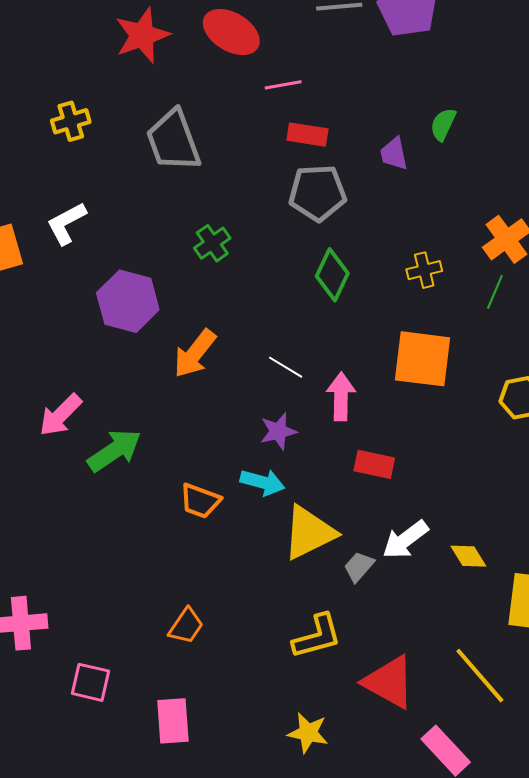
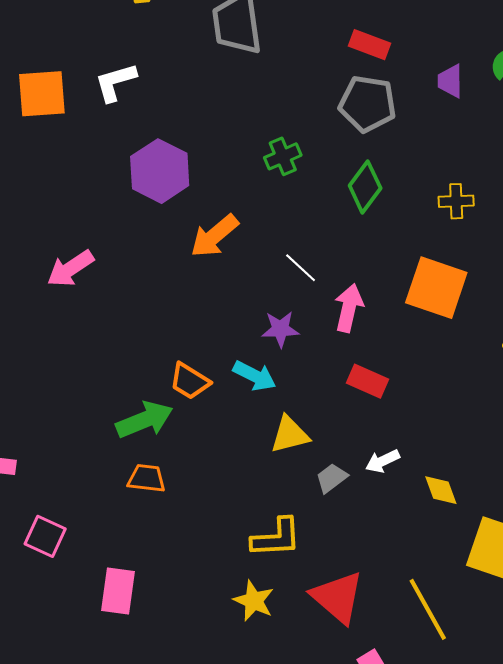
green cross: (212, 243) -> (283, 156), moved
green arrow: (114, 451) -> (144, 420), moved
yellow triangle: (309, 533) -> (290, 435), size x0.7
white arrow: (405, 540) -> (382, 461), size x0.7
orange trapezoid: (186, 626) -> (147, 478), moved, turned -129
yellow star: (308, 733) -> (254, 601), moved

